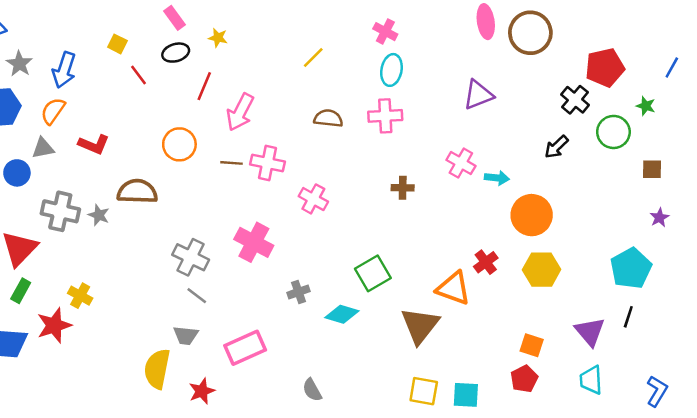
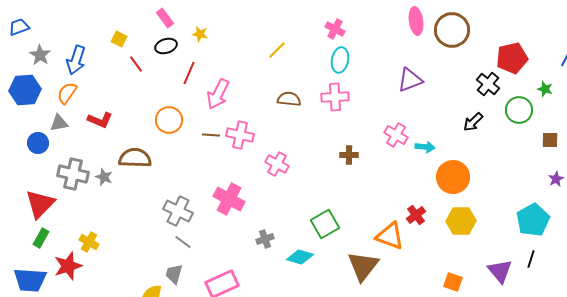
gray trapezoid: (186, 335) -> (174, 274), turned 100

